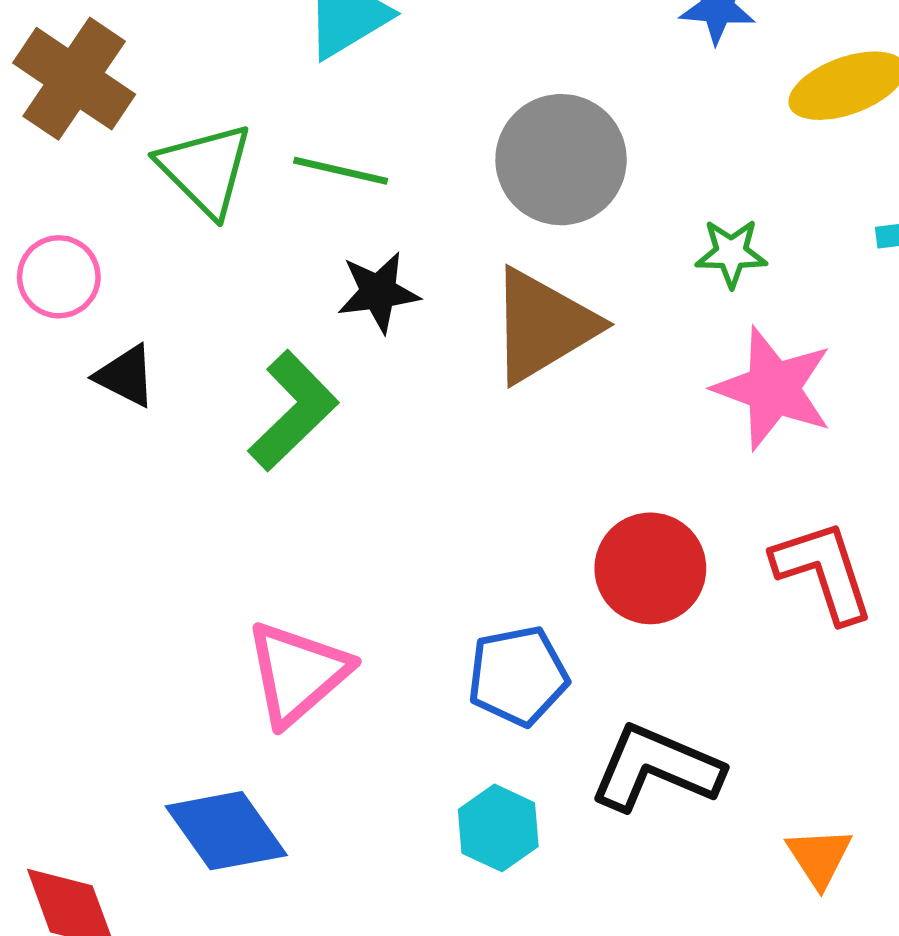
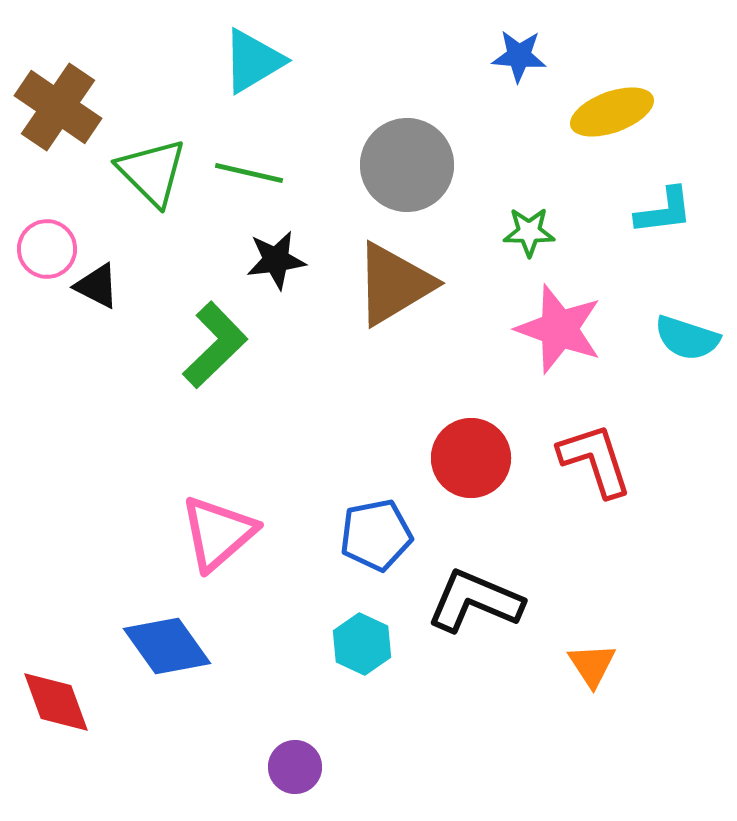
black triangle: (126, 376) -> (97, 286), moved

